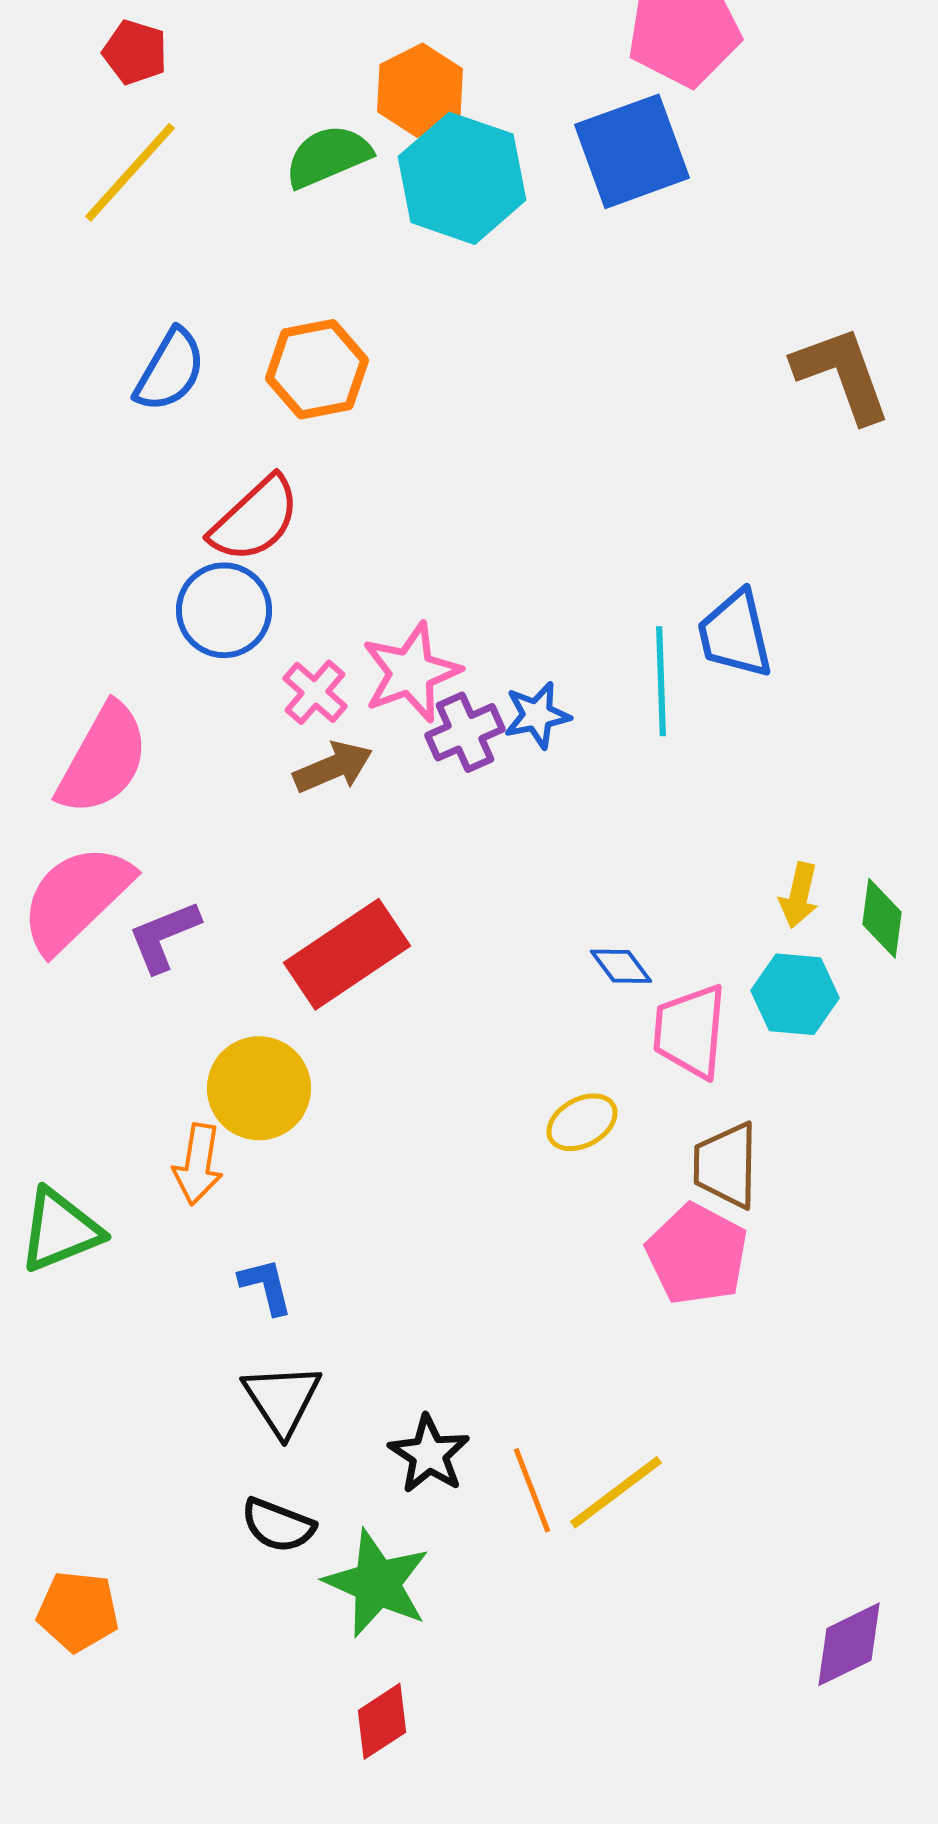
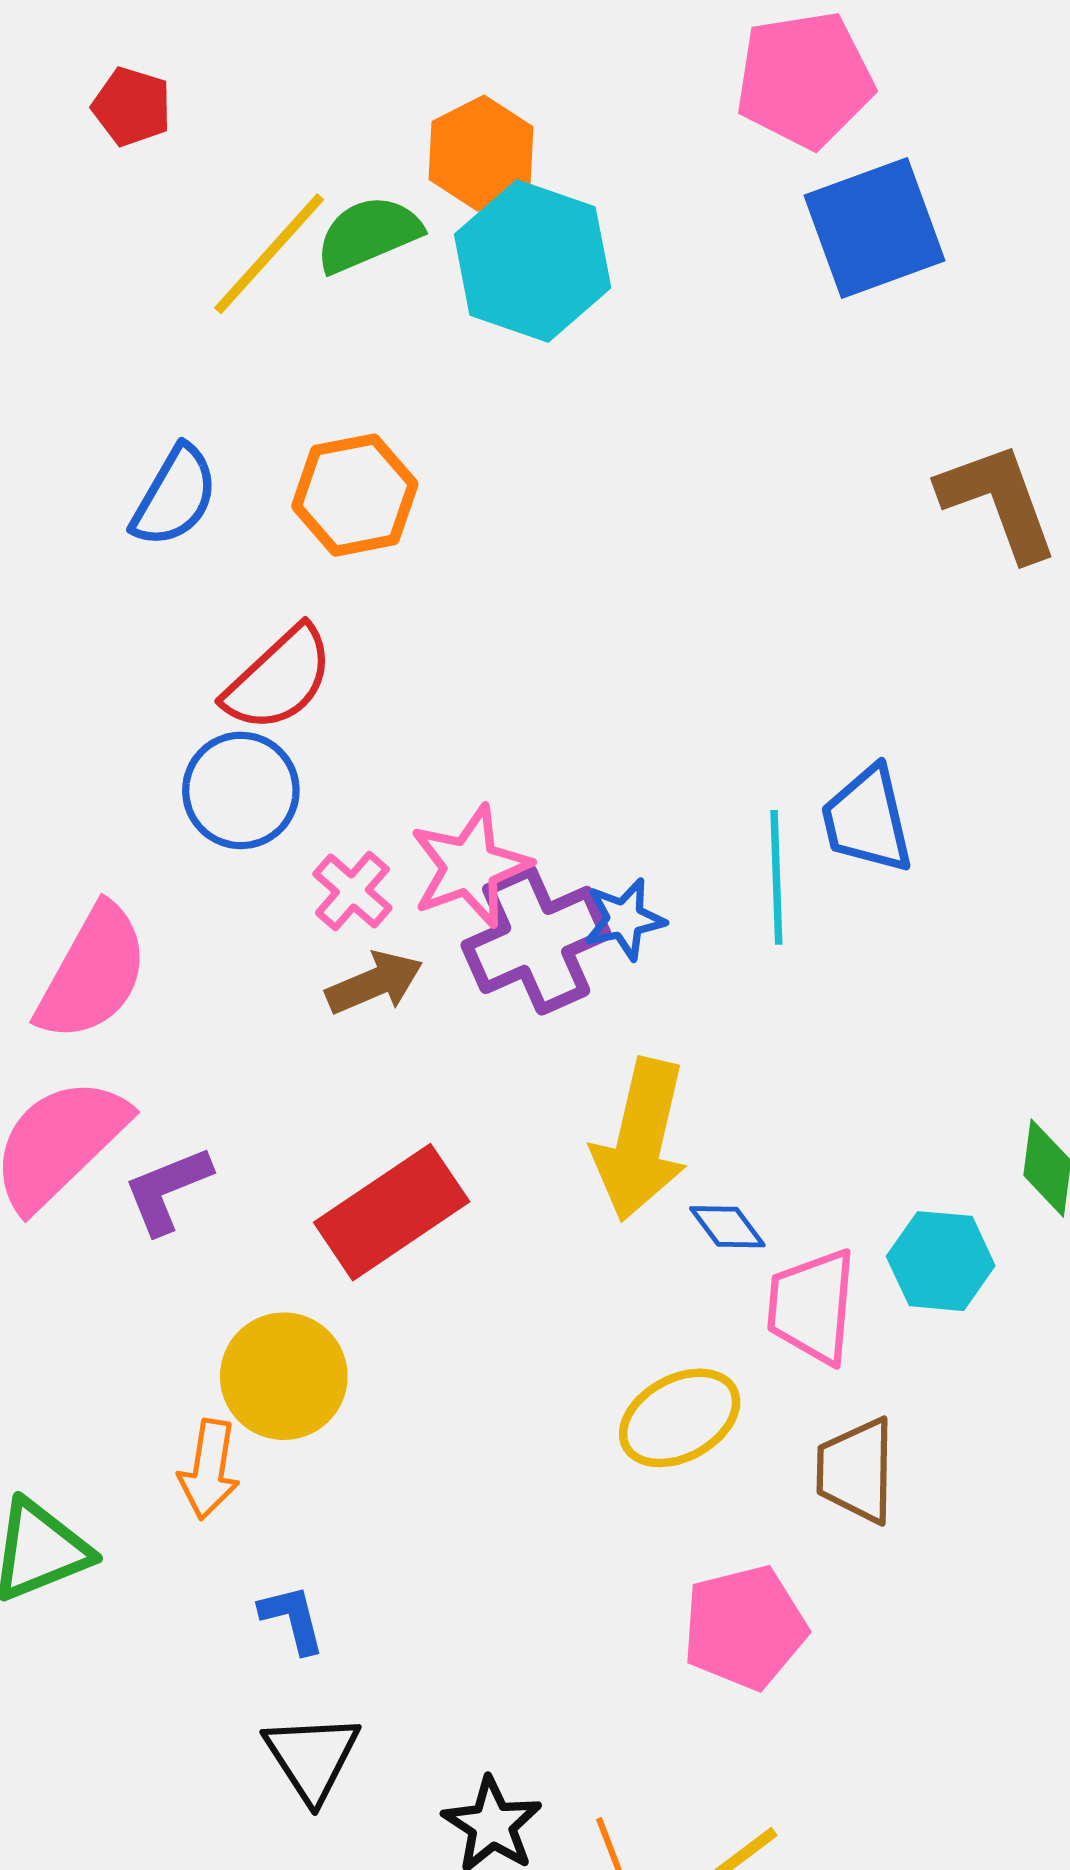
blue square: (632, 151) -> (874, 228), moved
yellow line: (130, 172) -> (269, 254), moved
purple cross: (465, 732) -> (536, 940), size x1.5
yellow arrow: (799, 895) -> (640, 1140), moved, size x2.0
yellow ellipse: (582, 1122) -> (680, 1418), size x1.4
pink pentagon: (697, 1254) -> (745, 1627), moved, turned 30

